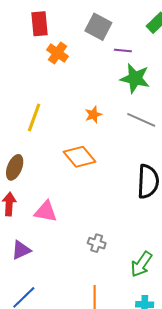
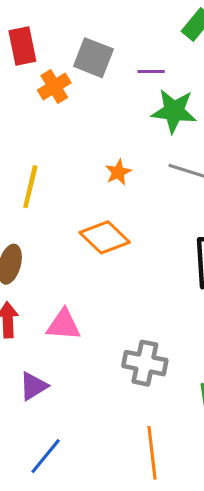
gray square: (98, 27) -> (93, 58), moved
orange cross: (58, 53) -> (54, 87), turned 30
gray cross: (97, 243) -> (145, 363), size x1.6

